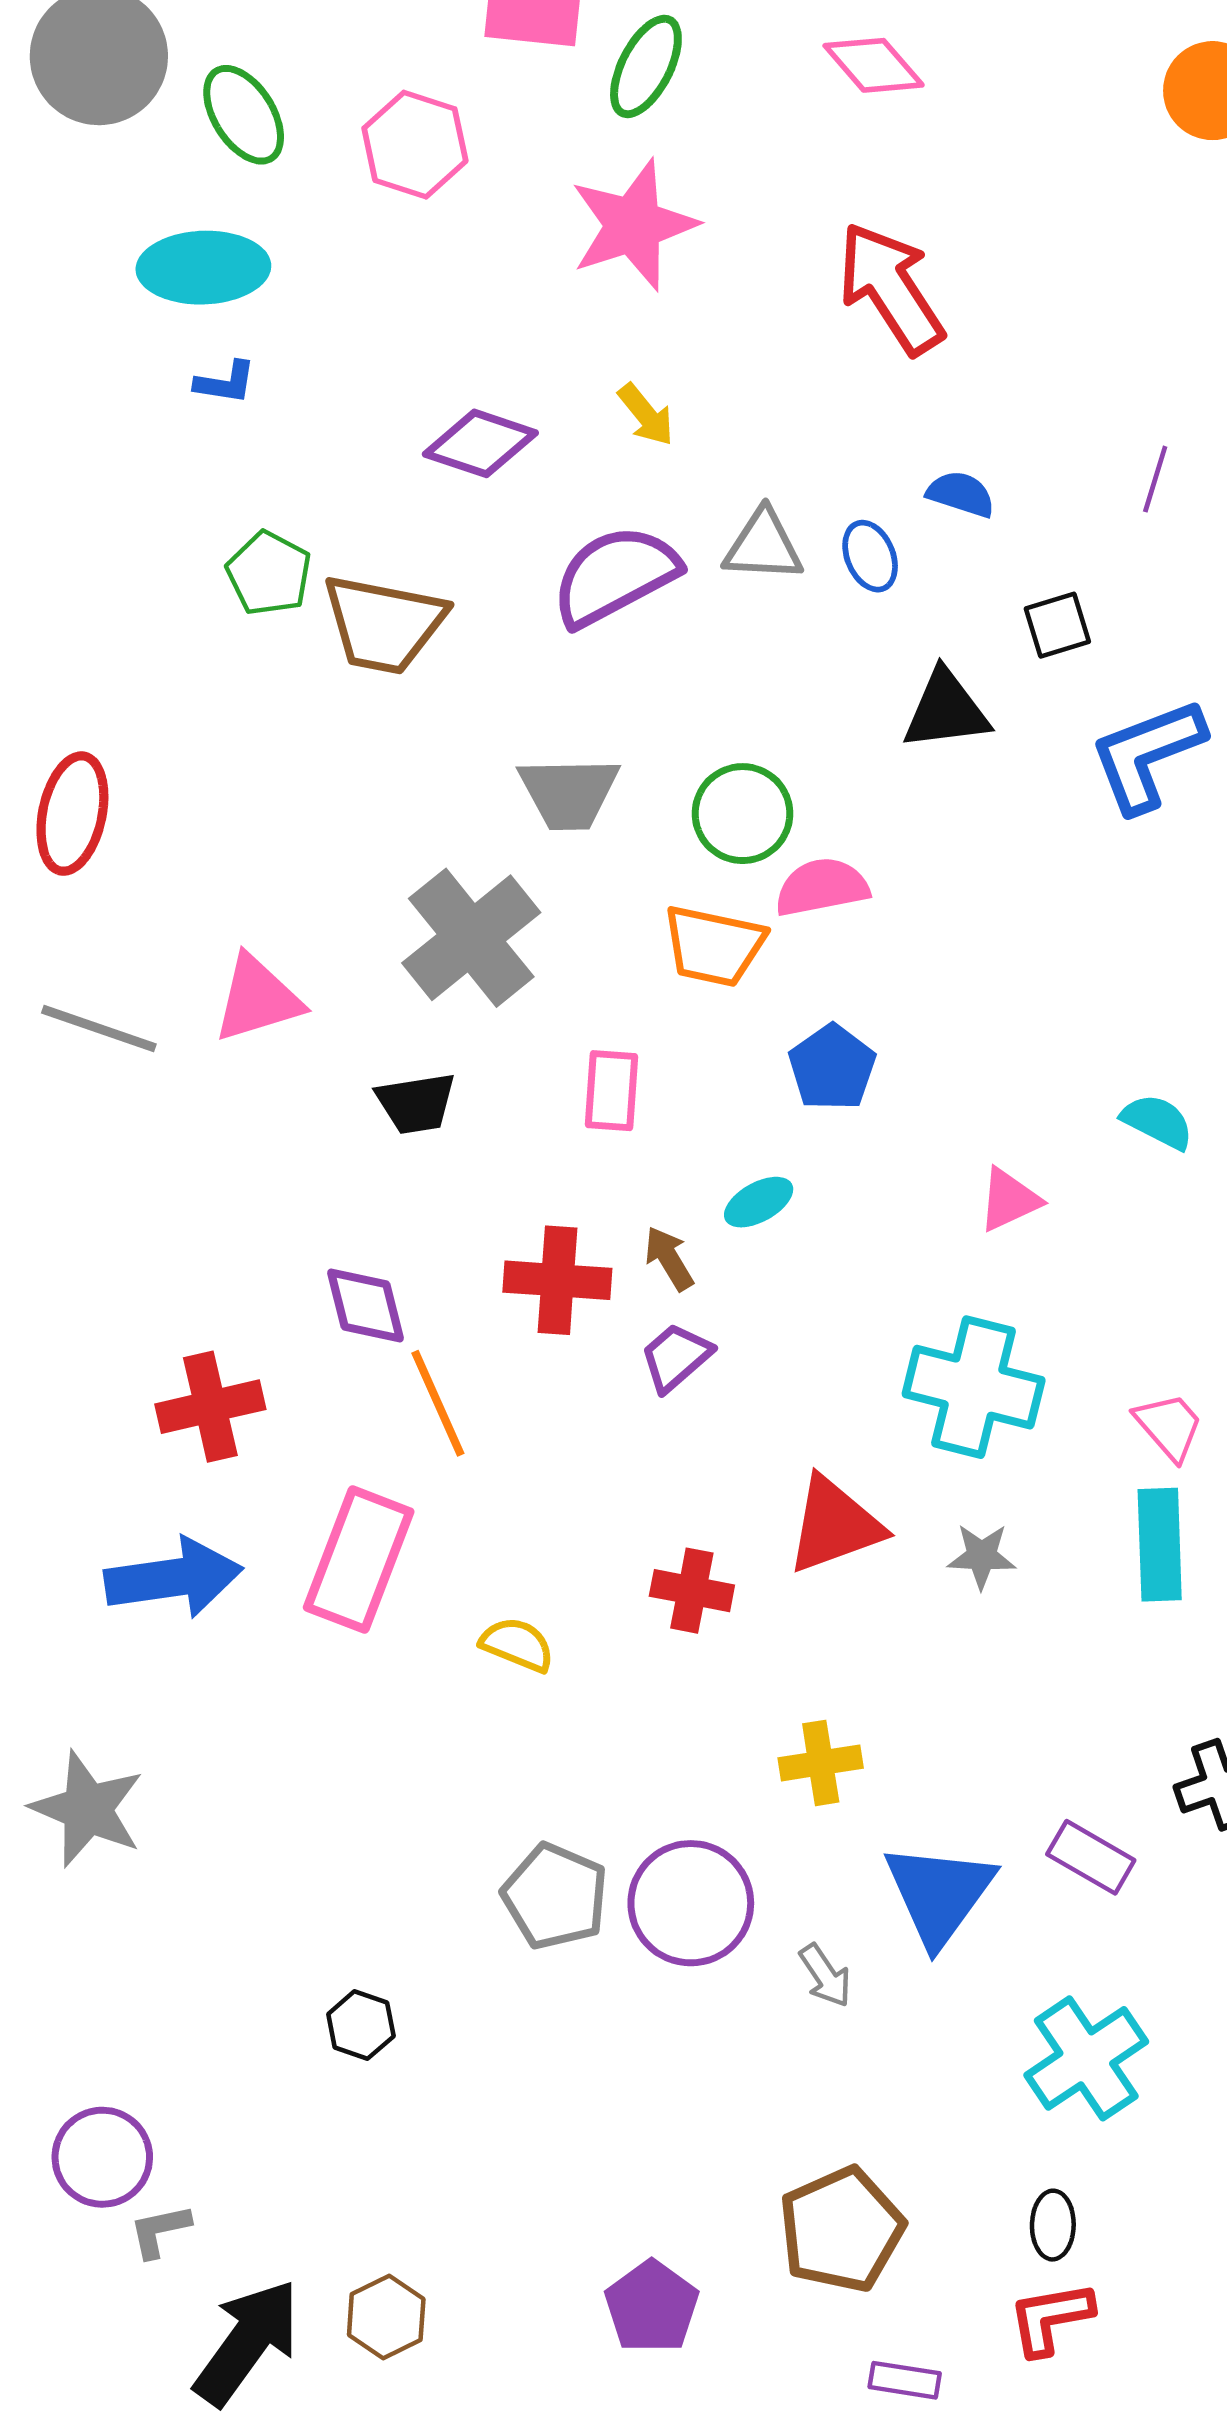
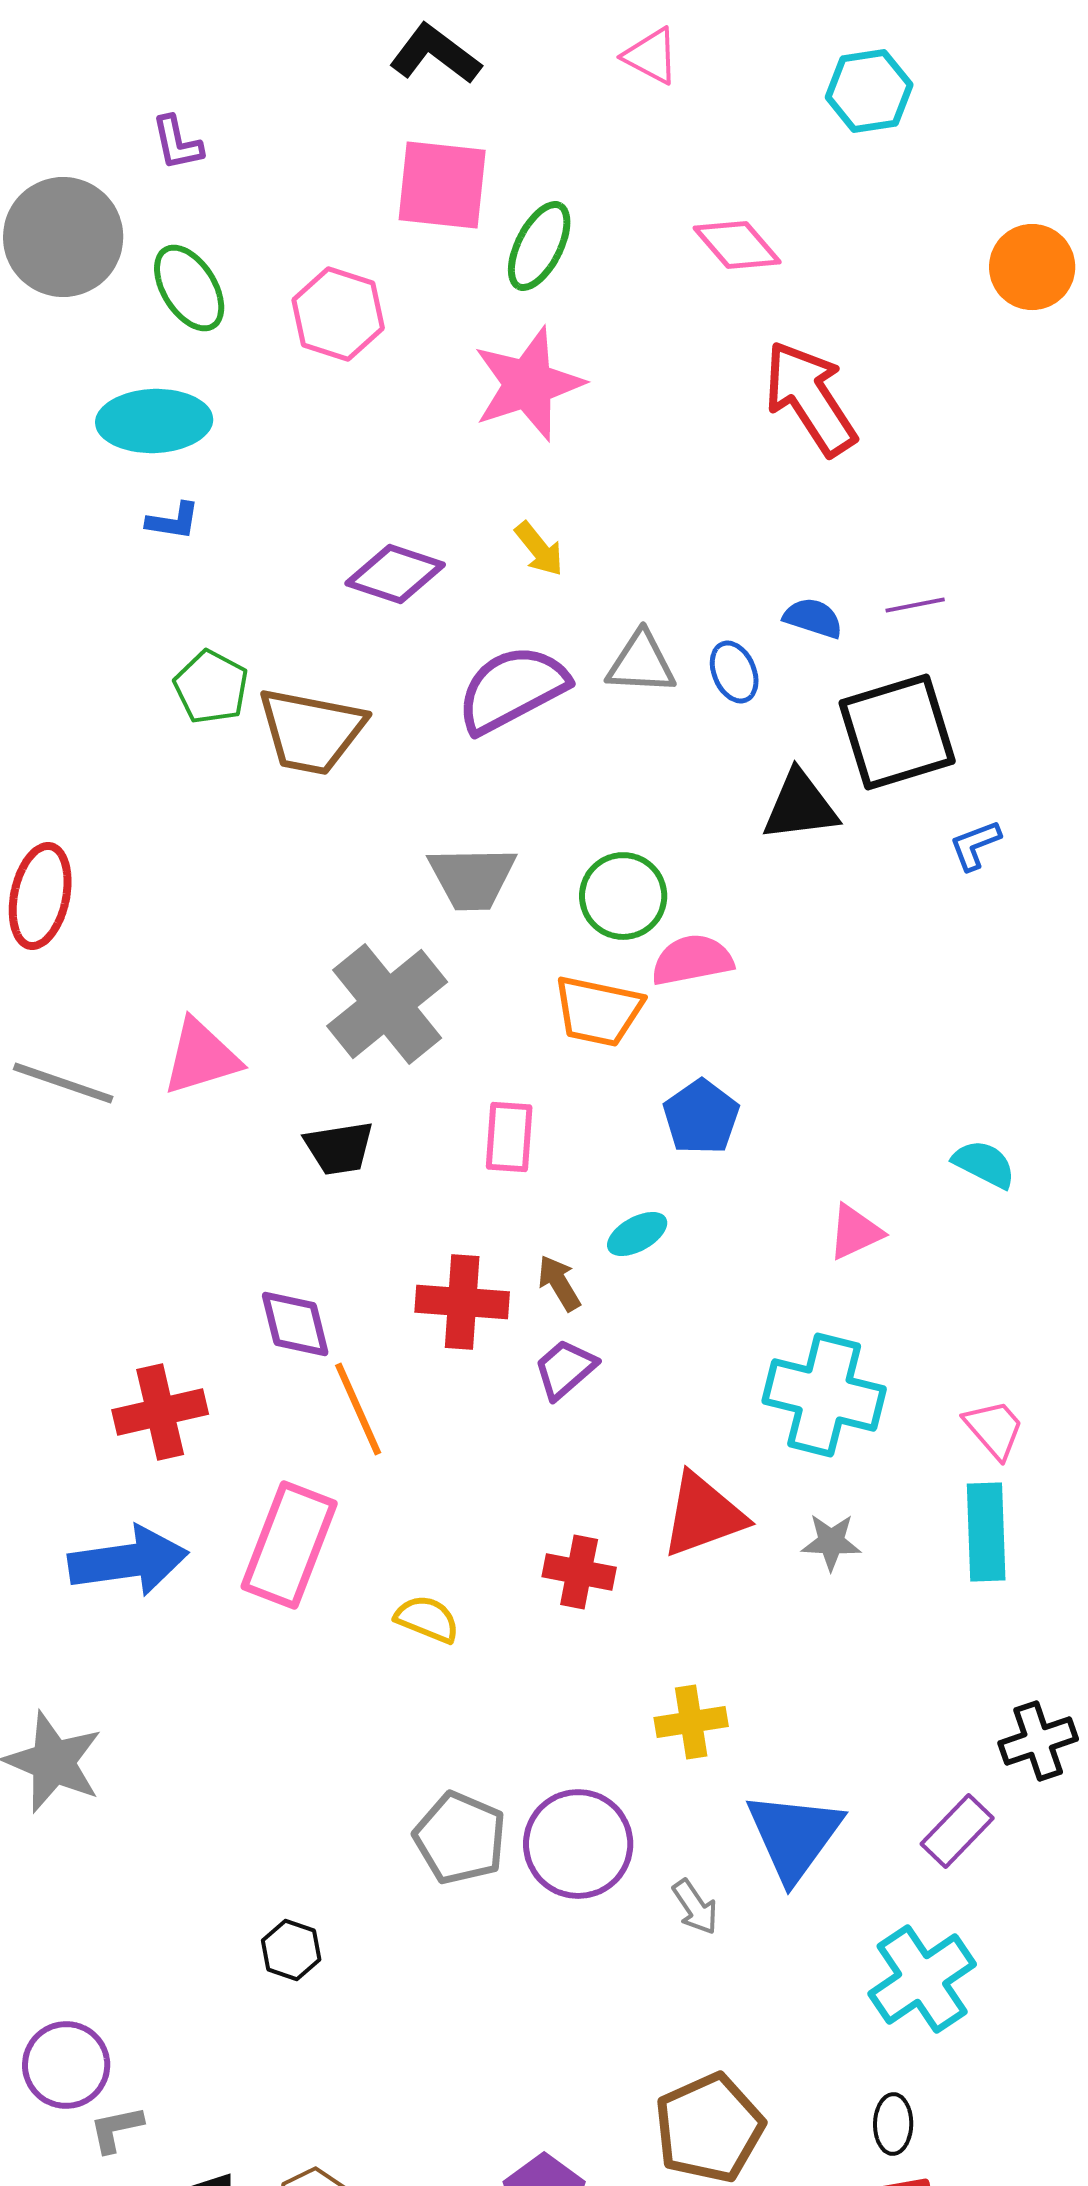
red arrow: (891, 288) -> (810, 398), moved
purple line: (1155, 479) -> (915, 605), moved, turned 62
black square: (1057, 625) -> (897, 732), size x2.0
blue L-shape: (1147, 755) -> (975, 845), size x0.5
purple rectangle: (1091, 1857) -> (957, 1831), moved, turned -76

